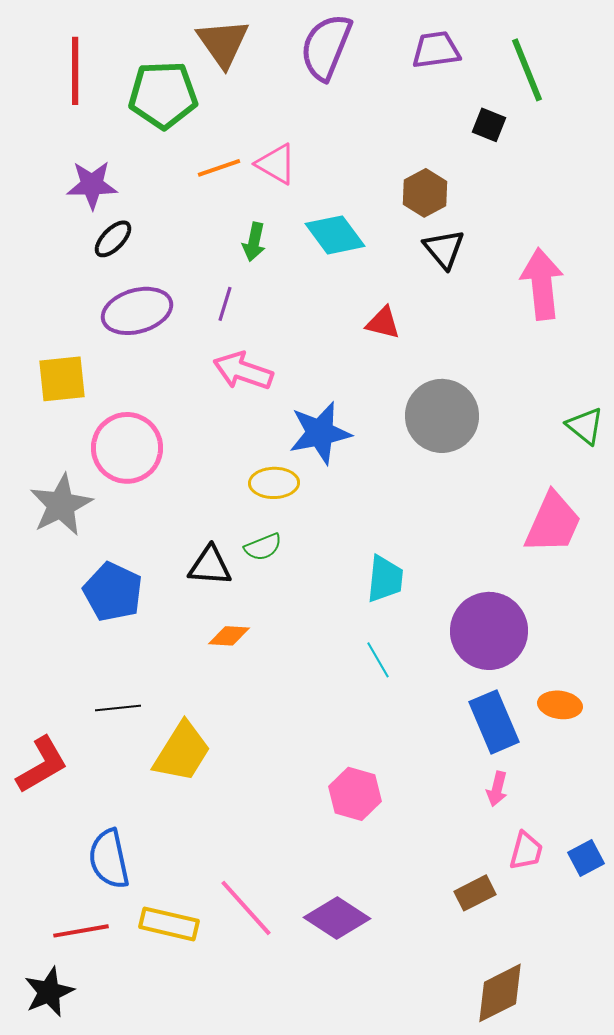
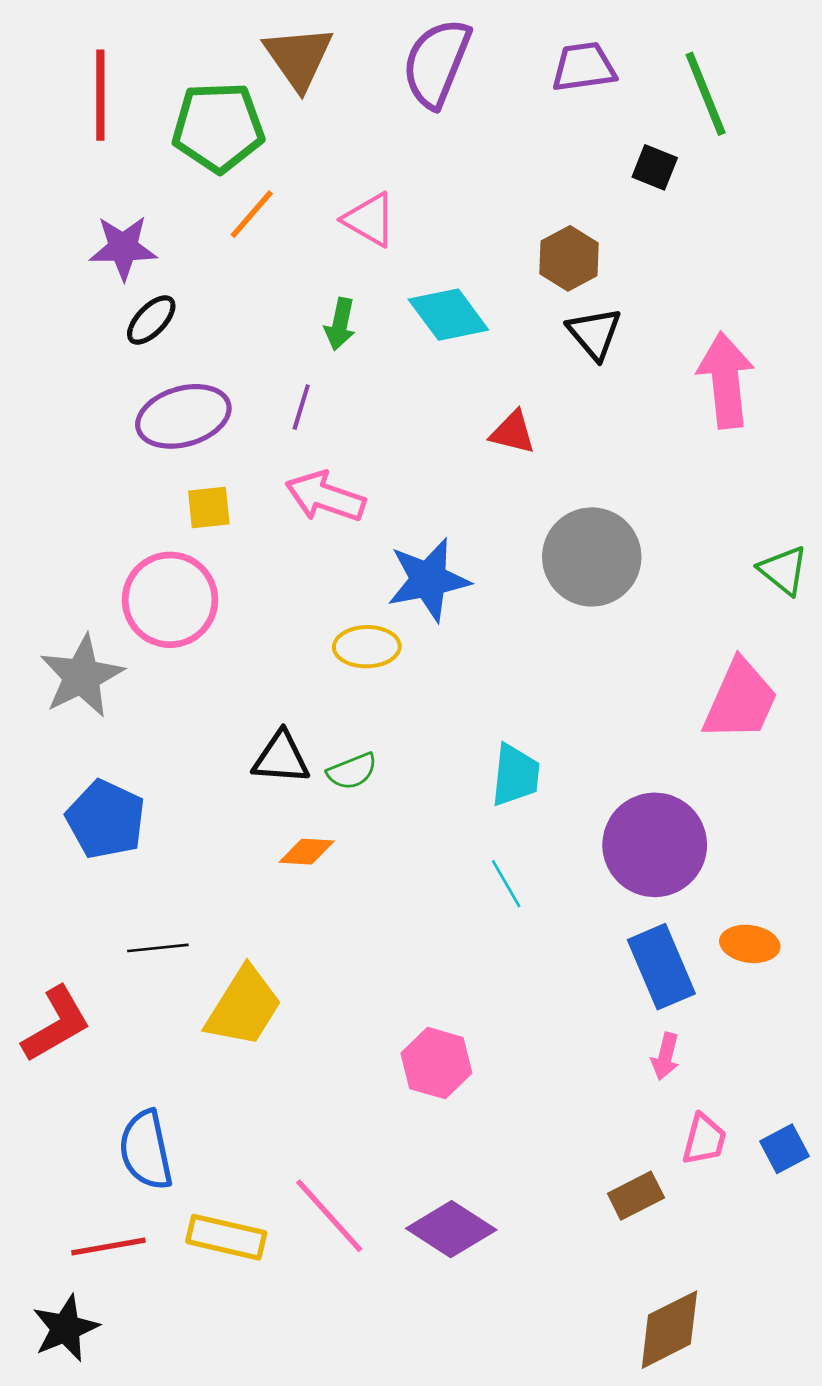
orange line: (219, 168) -> (252, 214), moved, turned -30
yellow square: (62, 379) -> (209, 507), moved, size x0.7
green semicircle: (263, 547) -> (352, 771), moved
blue pentagon: (113, 592) -> (106, 819), moved
pink hexagon: (355, 794) -> (436, 1063), moved

